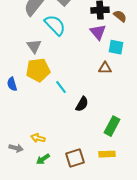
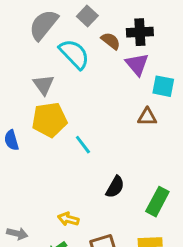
brown semicircle: (120, 16) -> (111, 41), moved
black semicircle: (82, 104) -> (115, 187), moved
yellow arrow: (38, 138) -> (68, 219), moved

